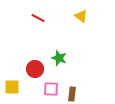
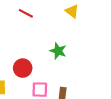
green star: (59, 58) -> (58, 51), moved

